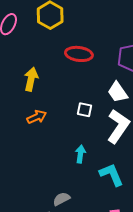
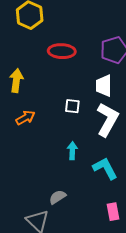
white trapezoid: (118, 92) -> (104, 86), turned 40

